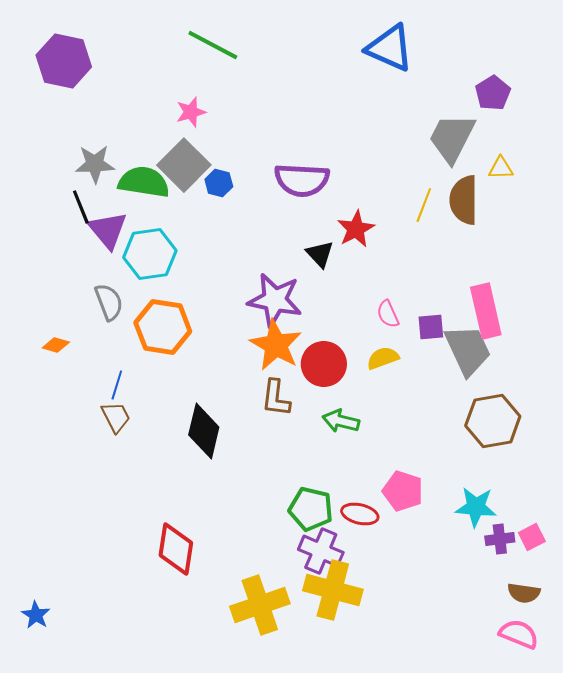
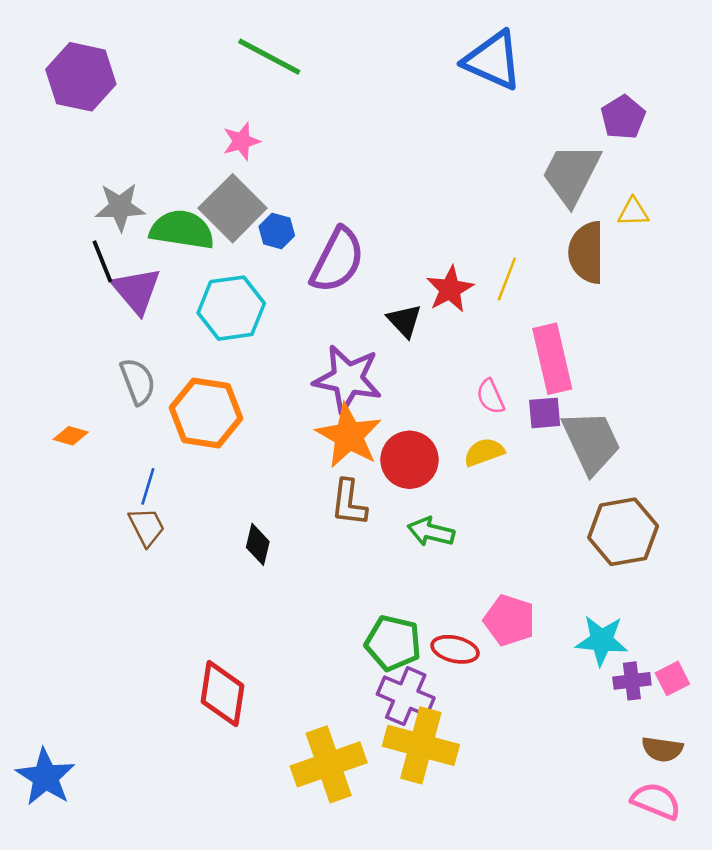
purple semicircle: (302, 180) -> (337, 260), moved, turned -66
yellow line: (424, 205) -> (507, 279), moved
cyan hexagon: (150, 254) -> (231, 308), moved
pink rectangle: (486, 311) -> (552, 359), moved
black diamond: (204, 431) -> (258, 544), size x0.6
blue star: (36, 615) -> (45, 777), size x1.6

